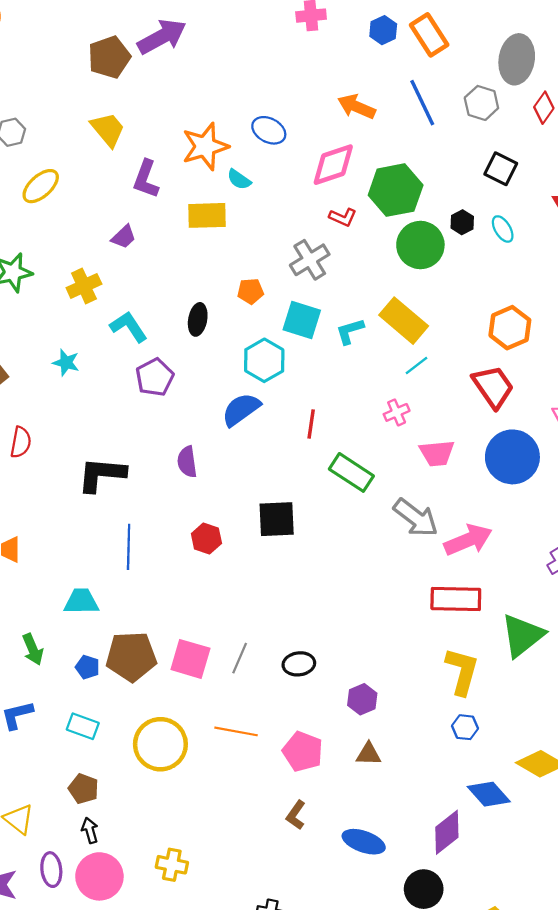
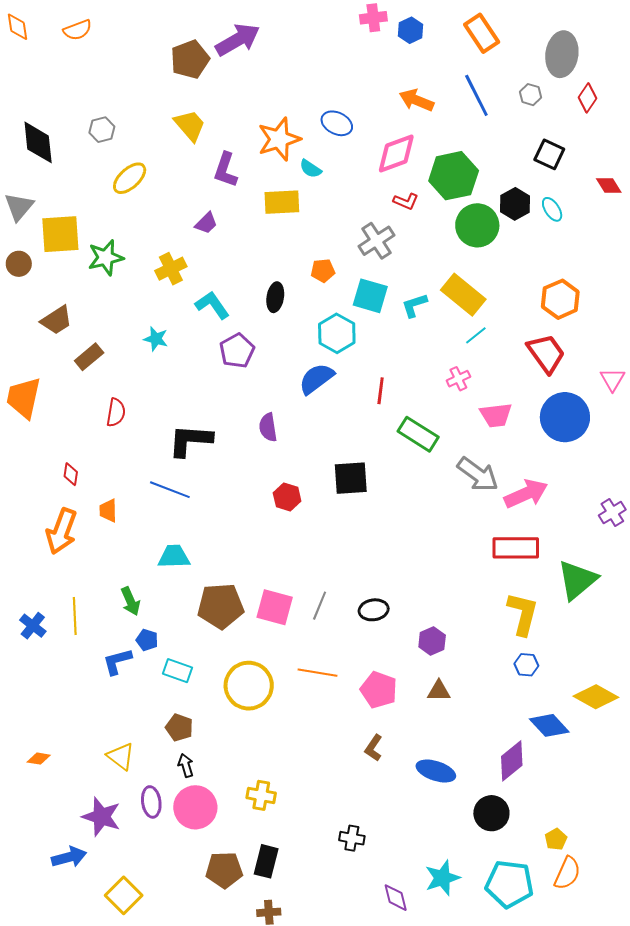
blue hexagon: (383, 30) -> (411, 30), moved
gray hexagon: (481, 103) -> (530, 95), size x0.7
black hexagon: (462, 222) -> (515, 204), size x1.4
blue line: (129, 547) -> (170, 490), moved, turned -69
blue pentagon: (87, 667) -> (147, 640), moved

